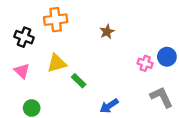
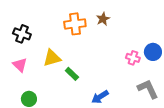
orange cross: (56, 20) -> (75, 24), moved
brown star: (107, 32) -> (103, 19), moved

